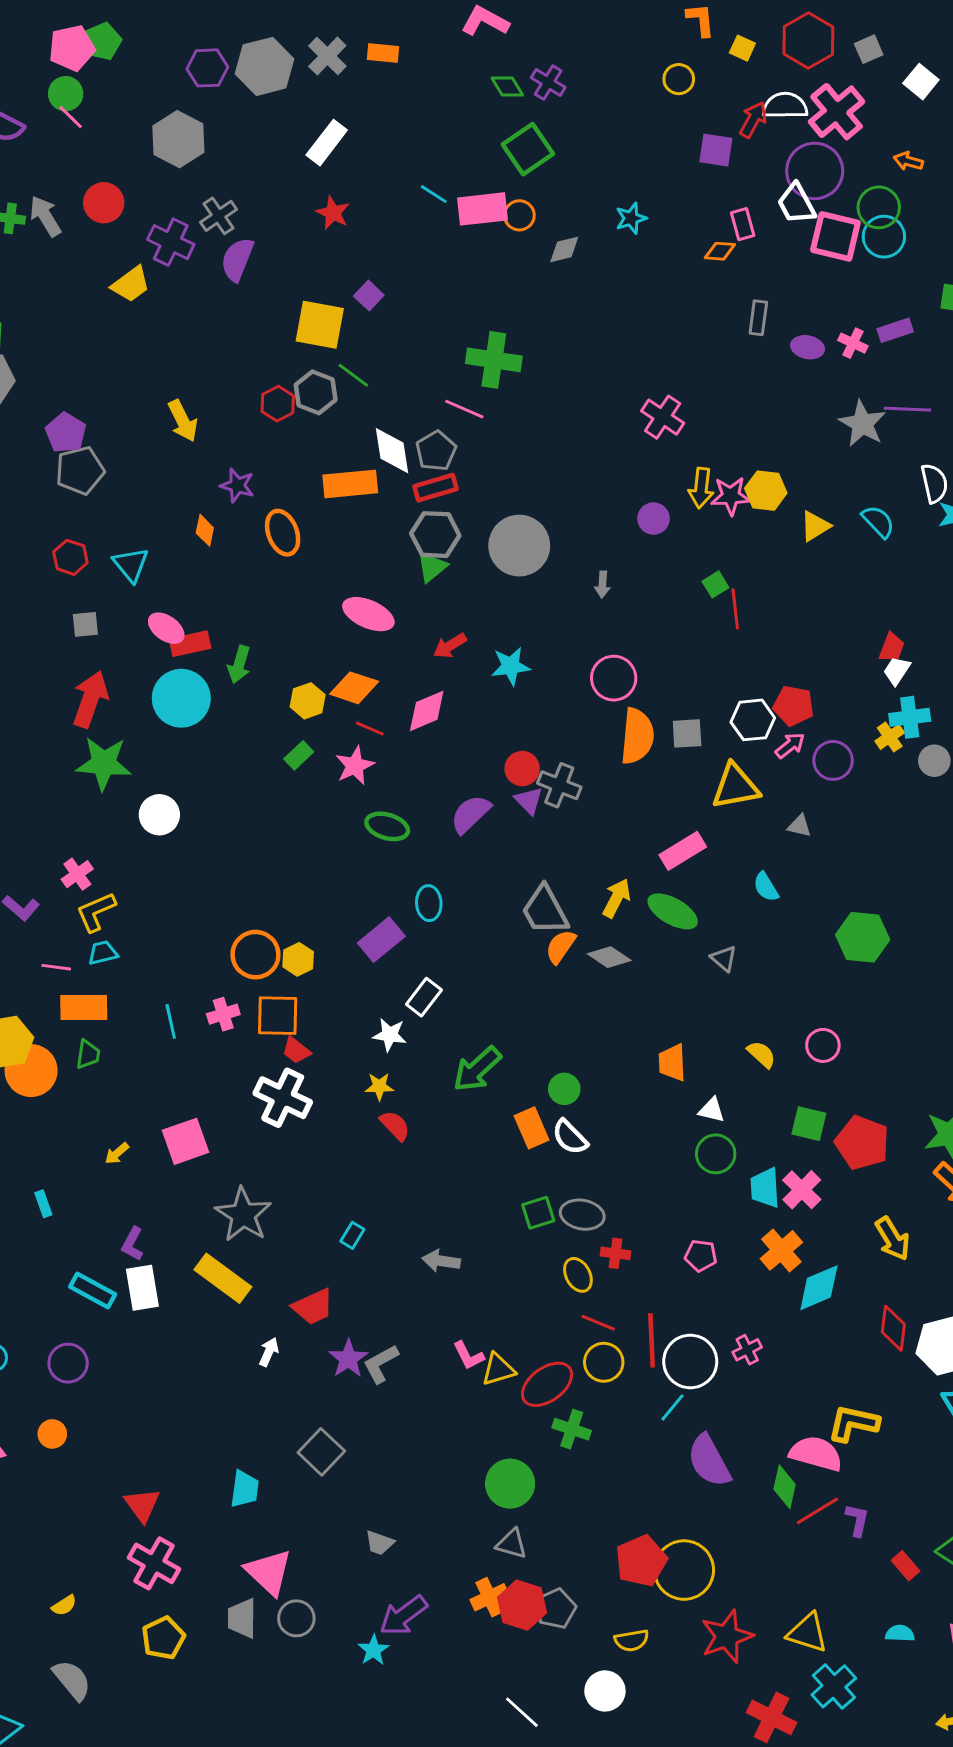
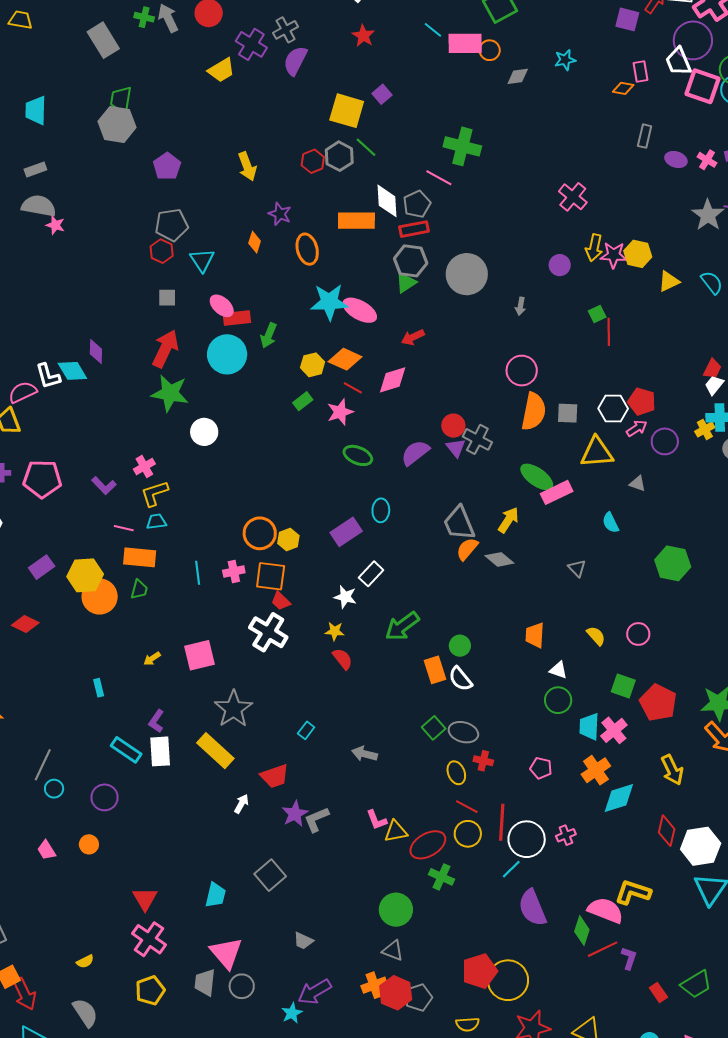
gray pentagon: (80, 470) -> (172, 225), moved
cyan star: (511, 666) -> (329, 302), moved, size x1.4
green ellipse: (673, 911) -> (537, 477), moved
green square: (538, 1213) -> (434, 728), turned -30

